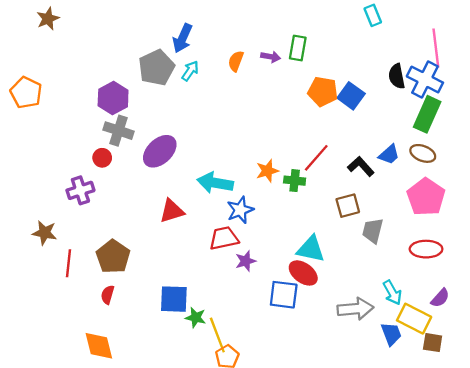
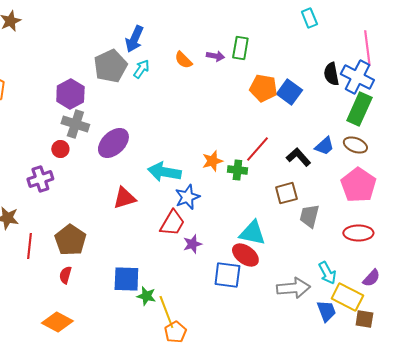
orange semicircle: (236, 61) -> (183, 60), turned -66
red trapezoid: (224, 238) -> (172, 223), turned 132
orange diamond: (99, 346) -> (57, 322), turned -48

